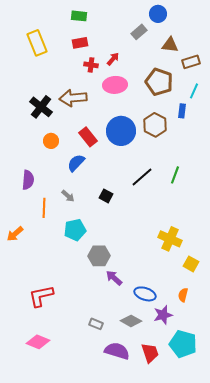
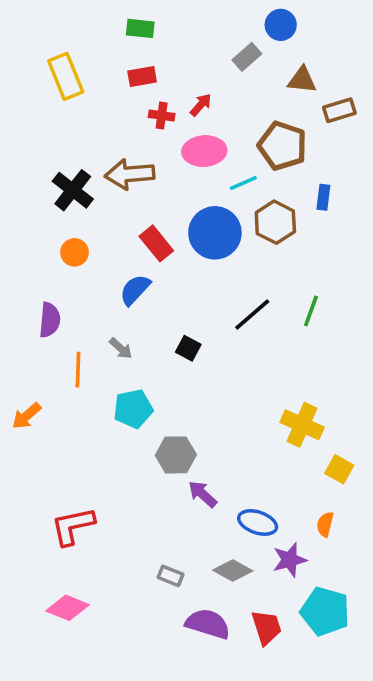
cyan line: (194, 91) -> (243, 183), moved, turned 42
orange circle: (51, 141) -> (75, 252), moved

